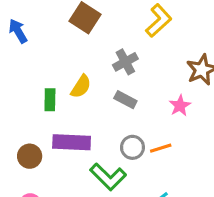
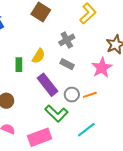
pink star: (180, 106) -> (102, 68), size x1.5
purple rectangle: (72, 142) -> (47, 85), moved, turned 50

